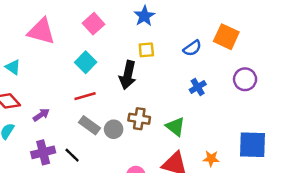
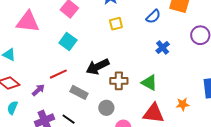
black arrow: (128, 75) -> (98, 67), moved, turned 60
red line: (85, 96) -> (58, 74), moved
gray circle: (114, 129) -> (106, 108), moved

